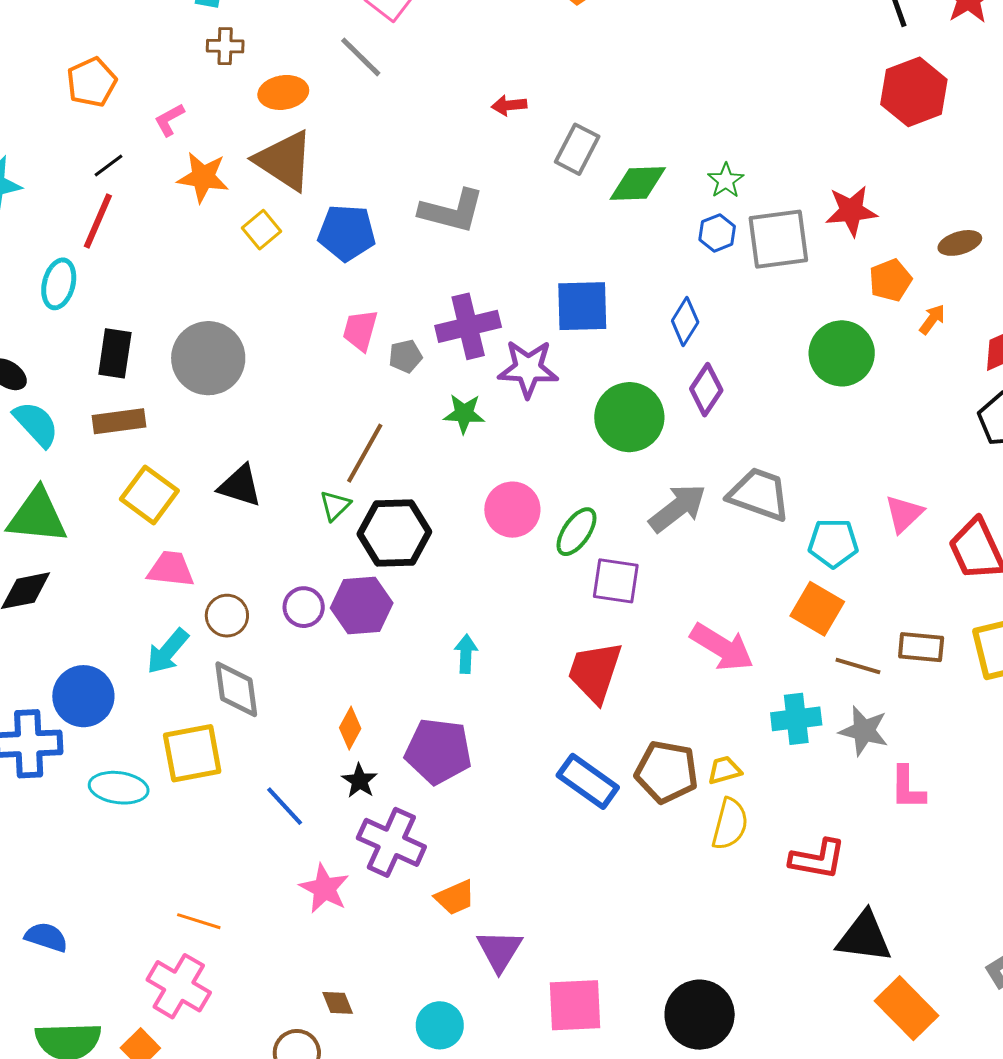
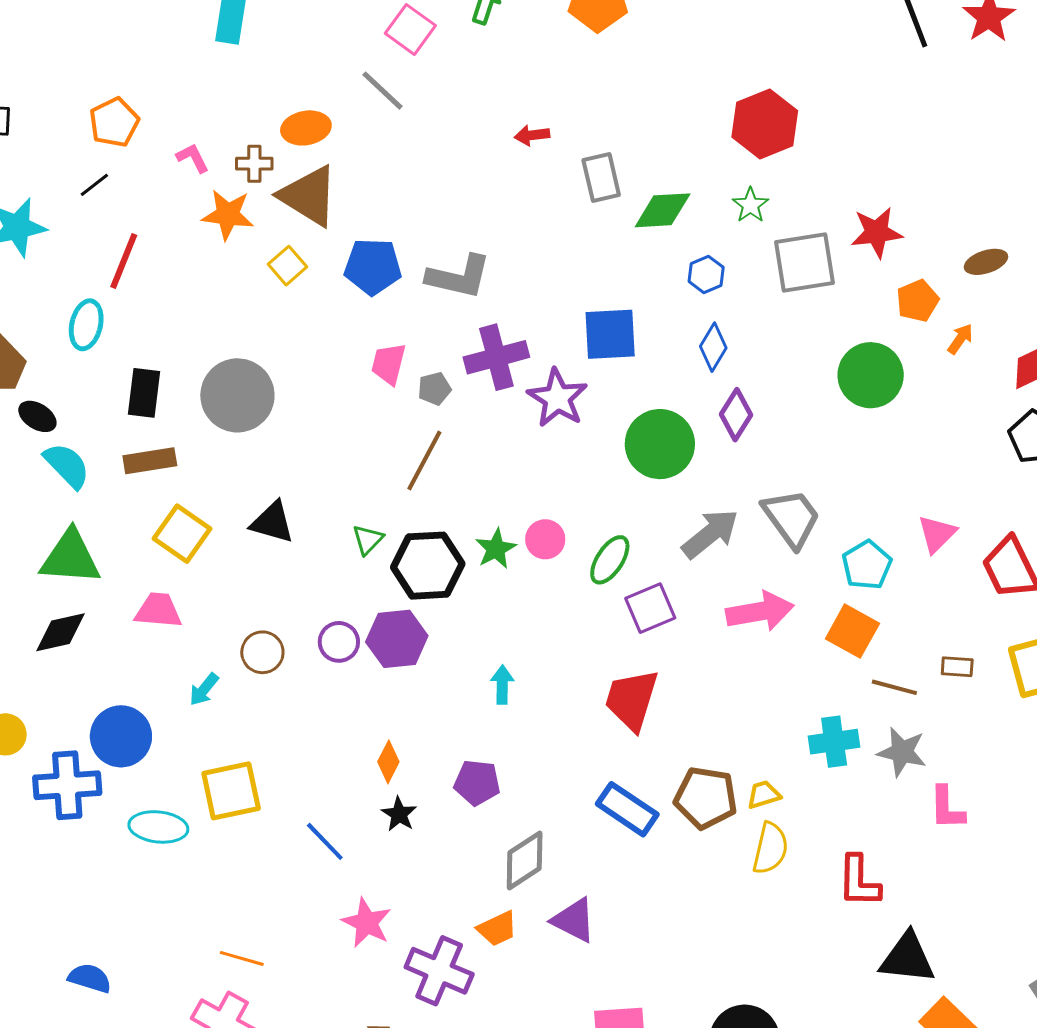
brown cross: (225, 46) -> (254, 164), moved
red hexagon: (914, 92) -> (765, 124), moved
pink L-shape: (169, 120) -> (193, 158), turned 93
gray rectangle: (577, 149) -> (601, 177), turned -39
black line: (108, 165) -> (94, 185), moved
gray L-shape: (452, 211) -> (459, 277), moved
blue hexagon: (717, 233) -> (706, 274), moved
purple star: (528, 369) -> (557, 398), turned 30
green star: (464, 414) -> (496, 549), moved, turned -30
brown line: (365, 453) -> (424, 461), moved
gray trapezoid: (759, 494) -> (791, 518), turned 36
pink circle: (512, 510) -> (545, 539), size x0.7
cyan pentagon: (833, 543) -> (867, 565), turned -30
pink trapezoid: (171, 569) -> (158, 610), moved
purple square: (616, 581) -> (650, 608), turned -30
pink arrow: (722, 647) -> (760, 611), moved, turned -40
brown rectangle: (921, 647) -> (957, 667), size x0.7
cyan arrow: (168, 651) -> (204, 689), size x0.7
gray diamond: (236, 689) -> (525, 860), moved, turned 66
purple pentagon: (438, 751) -> (477, 783), size x0.7
purple cross: (391, 842) -> (439, 971), moved
red L-shape: (818, 859) -> (859, 881), turned 82
purple triangle: (499, 951) -> (574, 920), moved, turned -33

